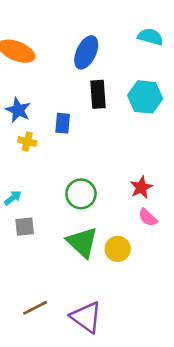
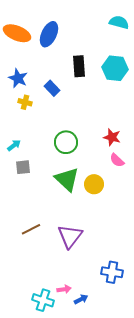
blue ellipse: (86, 52) -> (49, 34), moved
blue rectangle: (63, 123) -> (52, 88), turned -49
red star: (141, 187) -> (112, 137), turned -30
purple triangle: (86, 317) -> (70, 236), turned 32

